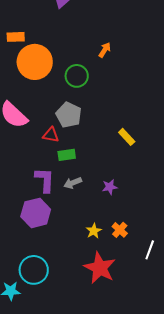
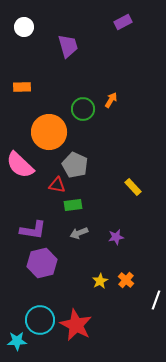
orange circle: (35, 62) -> (49, 132), moved
green circle: (77, 76) -> (83, 109), moved
purple L-shape: (45, 180) -> (33, 230), moved, turned 96
red star: (100, 268) -> (76, 325), moved

